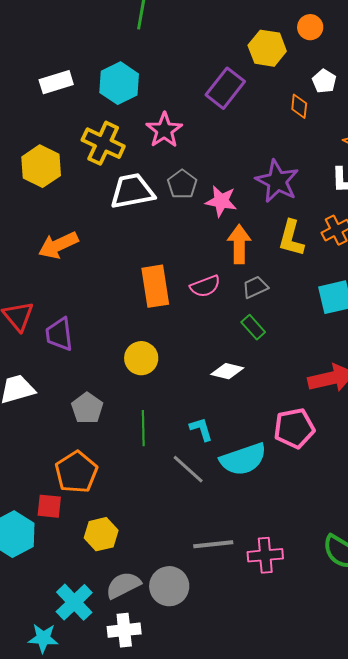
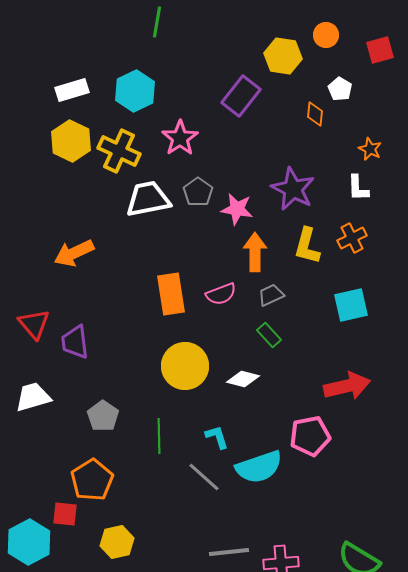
yellow hexagon: (41, 166) -> (71, 141), moved
yellow circle: (141, 358) -> (185, 366), moved, size x1.4

